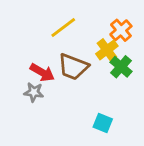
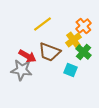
gray star: (34, 92) -> (21, 70), size x1.5
cyan square: (103, 123) -> (70, 70), moved

